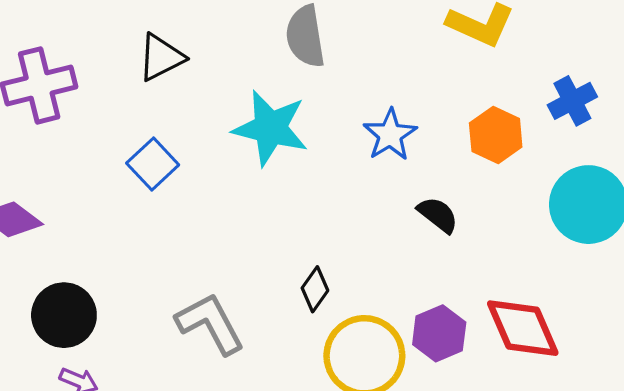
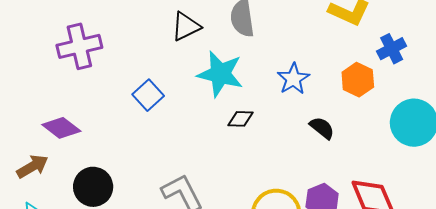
black triangle: (161, 57) -> (186, 26), moved
blue cross: (572, 101) -> (392, 49), moved
black diamond: (315, 289) -> (240, 119), moved, turned 56

